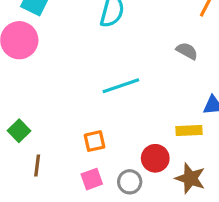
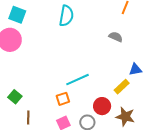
cyan line: (121, 86) -> (78, 80), moved
yellow rectangle: (189, 131) -> (122, 87), turned -35

